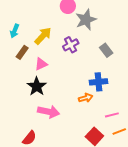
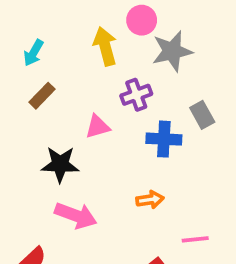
yellow arrow: (43, 36) -> (105, 46), moved, turned -66
pink triangle: (41, 64) -> (97, 127), moved
blue cross: (98, 82) -> (164, 139), moved
black star: (37, 86) -> (60, 164), turned 30

